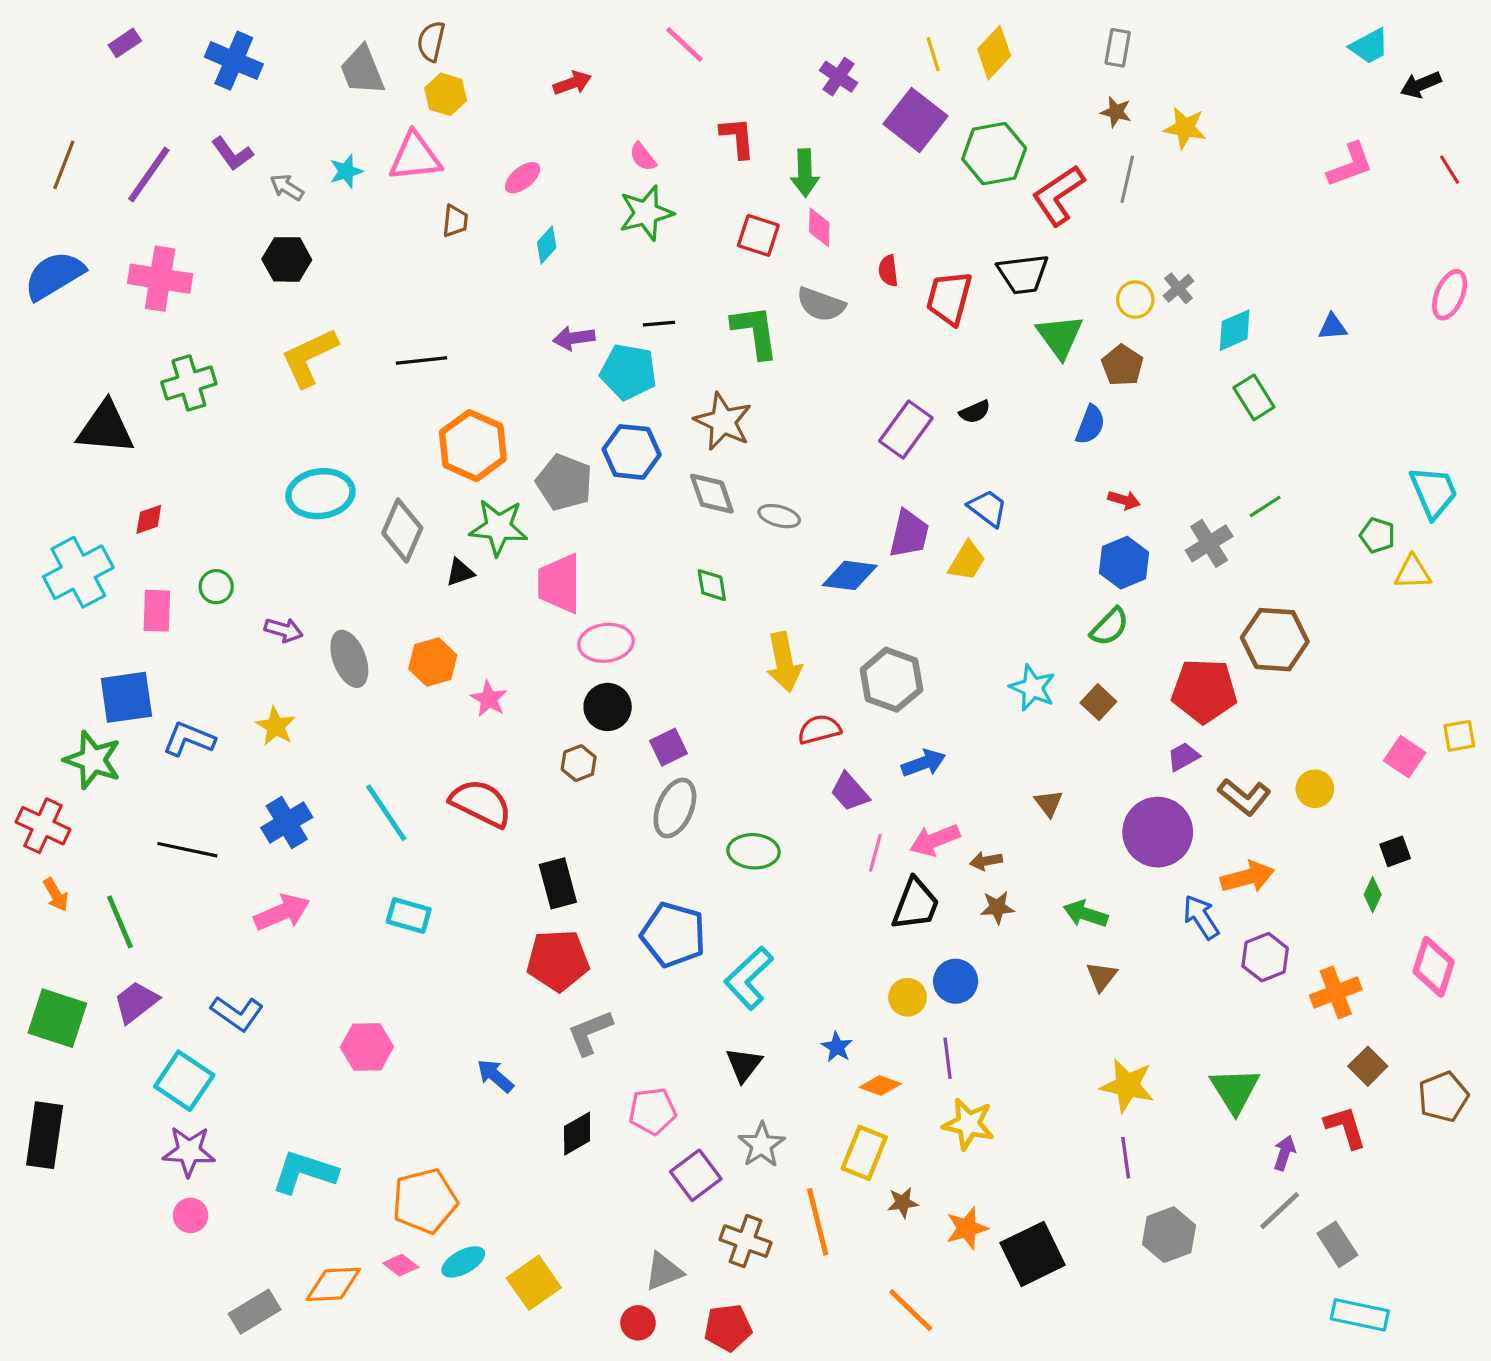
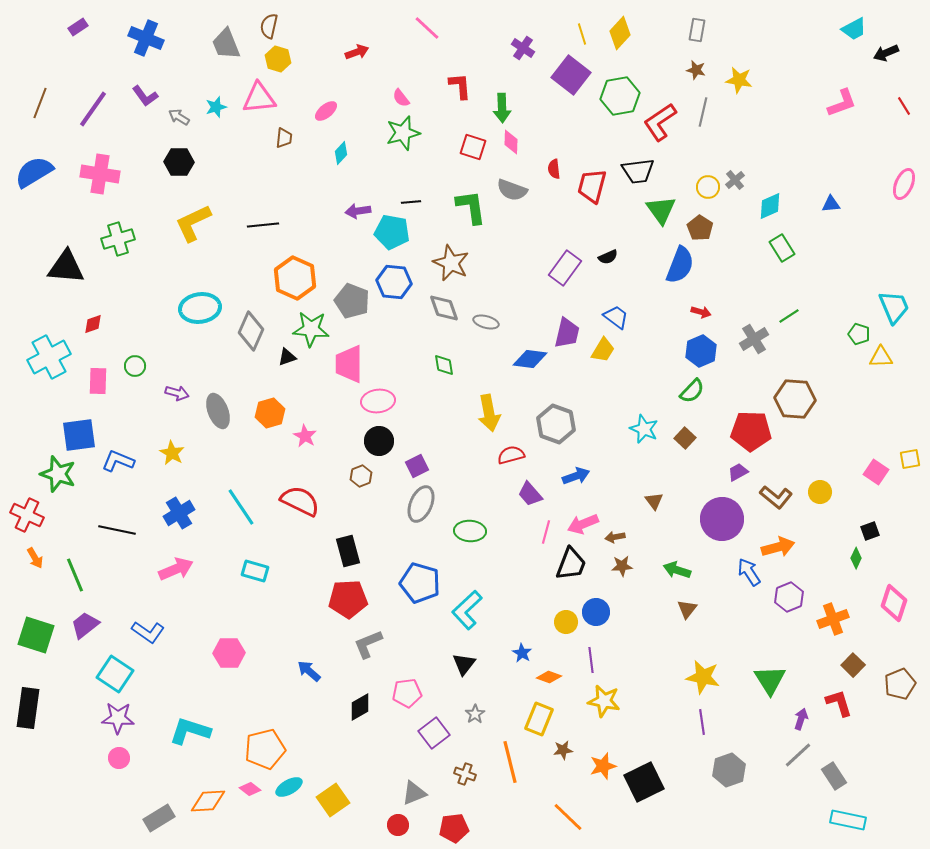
blue semicircle: (1090, 425) -> (680, 265), size x1.5
gray star: (762, 1145) -> (475, 714), size x0.7
brown cross: (746, 1241) -> (465, 774), size x0.7

